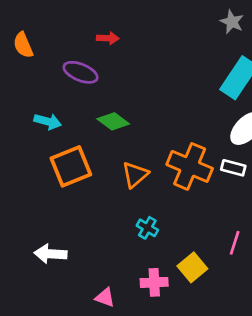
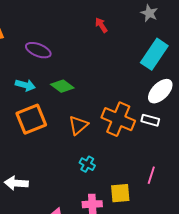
red arrow: (108, 38) -> (101, 25), moved, turned -126
cyan arrow: (48, 121) -> (25, 85), moved
yellow square: (192, 267) -> (120, 193), turned 35

